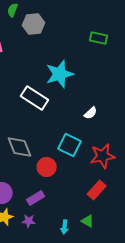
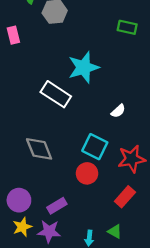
red circle: (47, 167) -> (87, 173), moved
purple star: (29, 221) -> (49, 231), size x1.5

